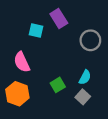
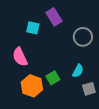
orange hexagon: (17, 94) -> (32, 86), moved
gray square: (83, 97) -> (89, 89), moved, turned 32

